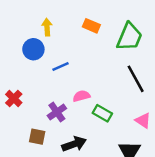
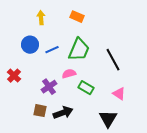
green trapezoid: (129, 37) -> (79, 50), moved
blue circle: (33, 49) -> (30, 45), moved
brown square: (37, 137) -> (40, 111), moved

